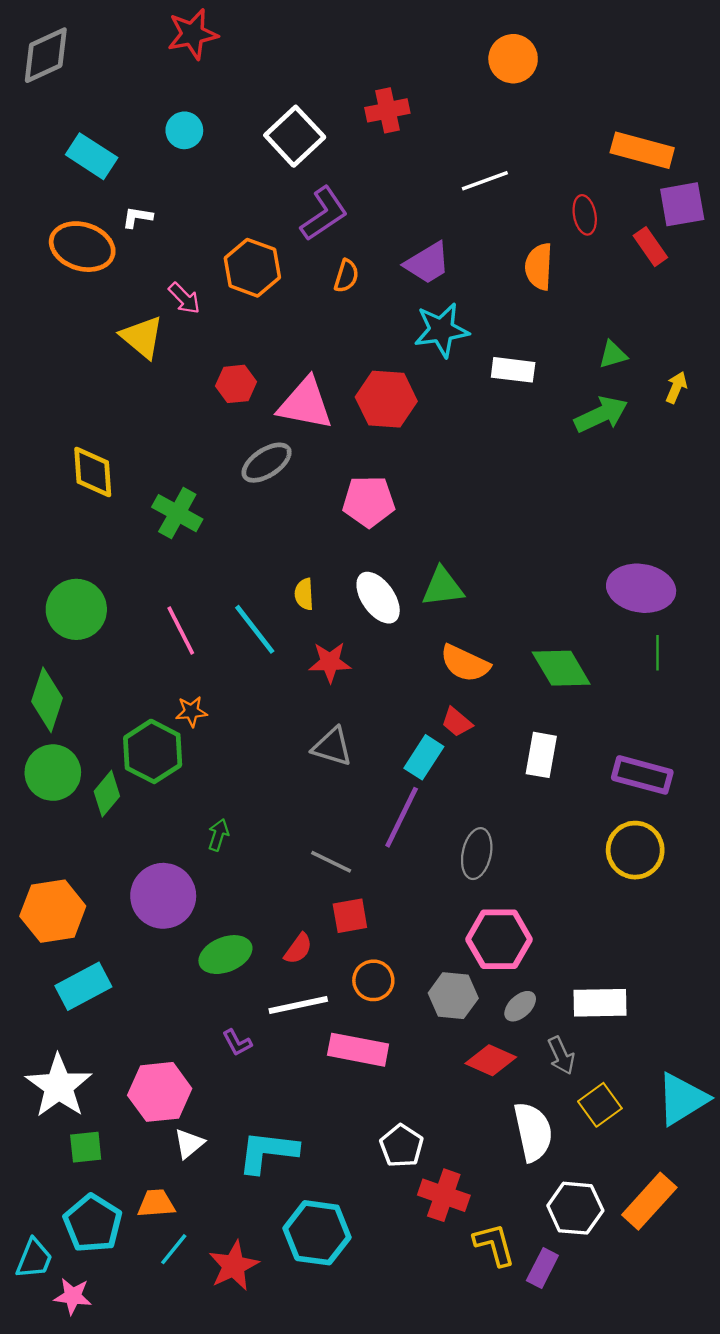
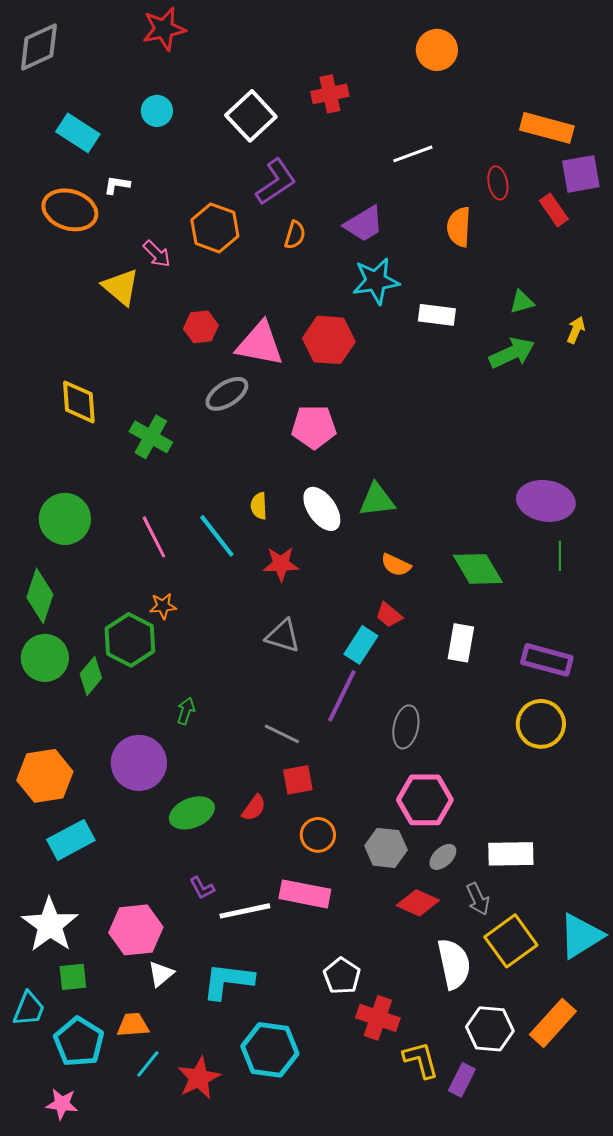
orange semicircle: (465, 663) -> (396, 565), size x0.7
white line: (298, 1005) -> (245, 911), moved
yellow square: (600, 1105) -> (511, 941), size x1.4
cyan trapezoid: (34, 1259) -> (29, 1009), moved

